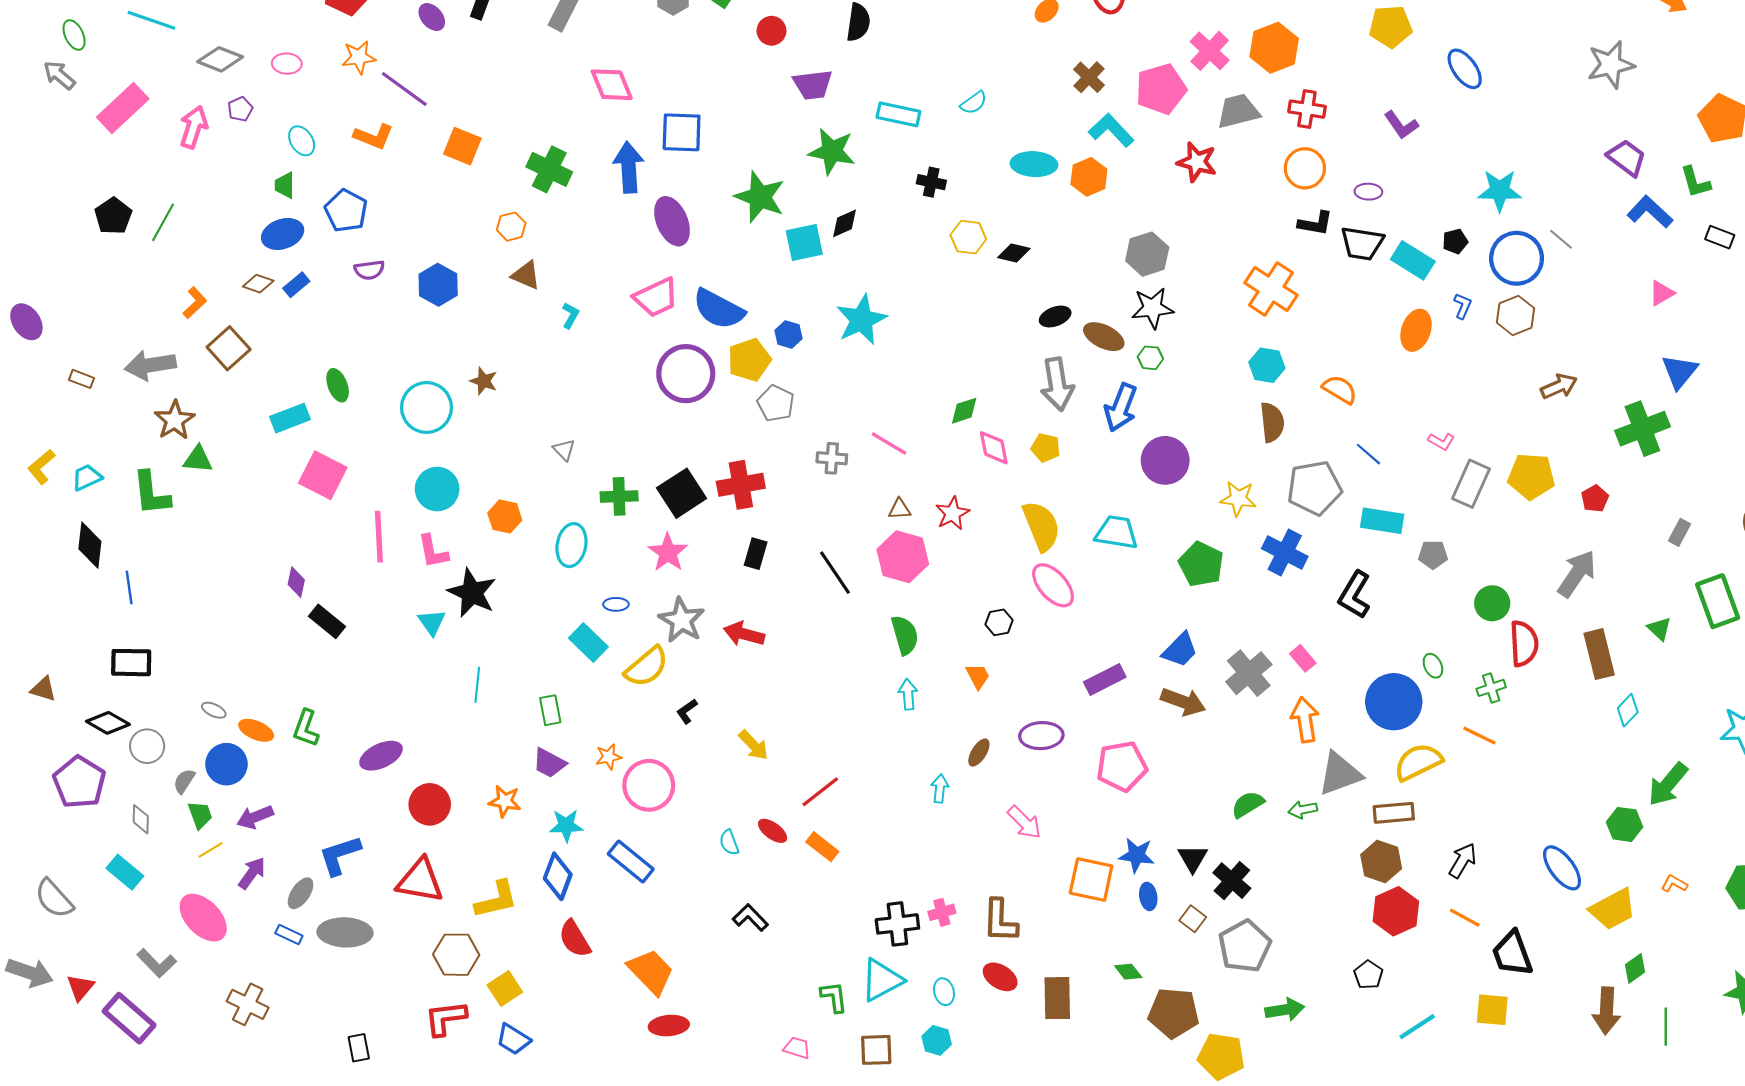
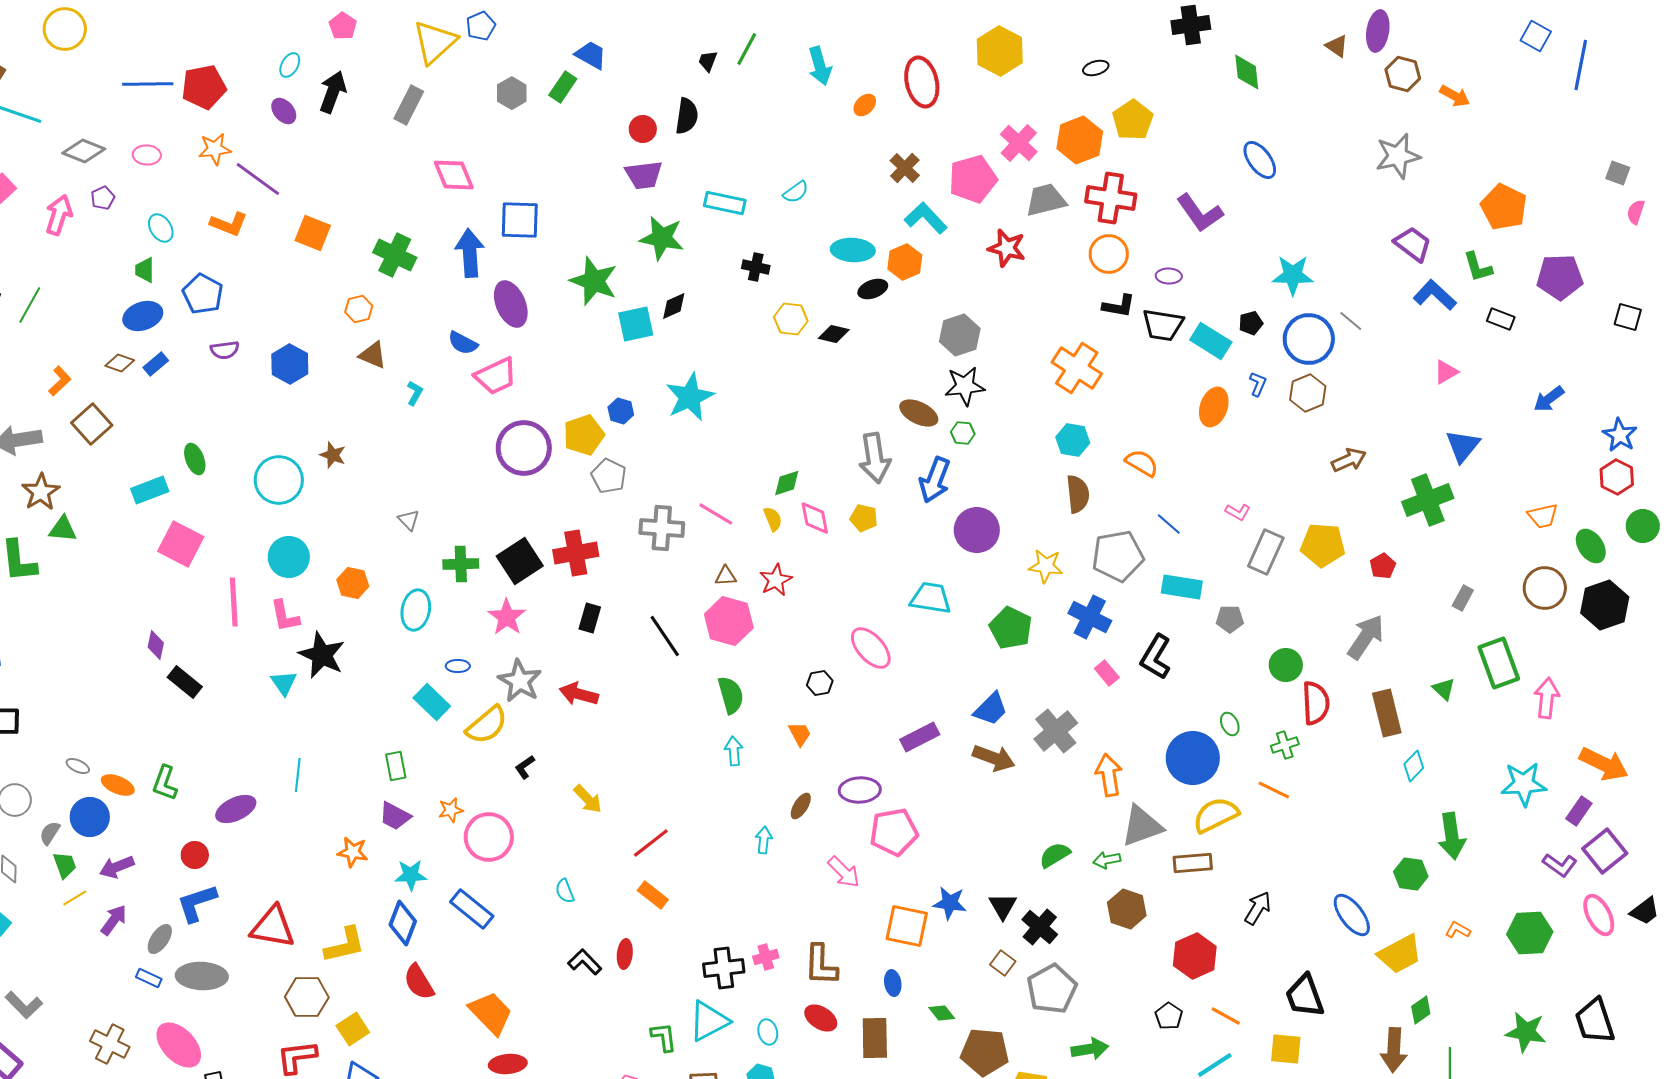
yellow pentagon: (1391, 27) -> (1133, 120), moved, turned -30
red circle: (771, 31) -> (643, 129), moved
red cross: (1307, 109) -> (1111, 198), size x1.4
purple L-shape: (1401, 125) -> (1200, 213), size x1.4
blue semicircle: (719, 309) -> (463, 343), moved, size x0.6
black ellipse: (1055, 316) -> (873, 289), moved
gray cross: (832, 458) -> (662, 528), size x1.5
yellow semicircle: (1041, 526) -> (773, 519), moved, size x0.5
pink rectangle: (1303, 658) -> (1107, 673), moved
cyan line: (477, 685) -> (298, 775), moved
pink pentagon: (1122, 766) -> (894, 832), moved
green arrow: (1668, 784) -> (1452, 836), turned -48
red circle: (430, 804) -> (195, 855), moved, size x0.7
red ellipse: (773, 831) -> (625, 954), moved, turned 60
brown hexagon: (1381, 862) -> (1127, 909), moved
blue ellipse: (1148, 896) -> (893, 983), moved
pink ellipse: (203, 918) -> (179, 1045), moved
orange line: (1465, 918) -> (1226, 1016), moved

